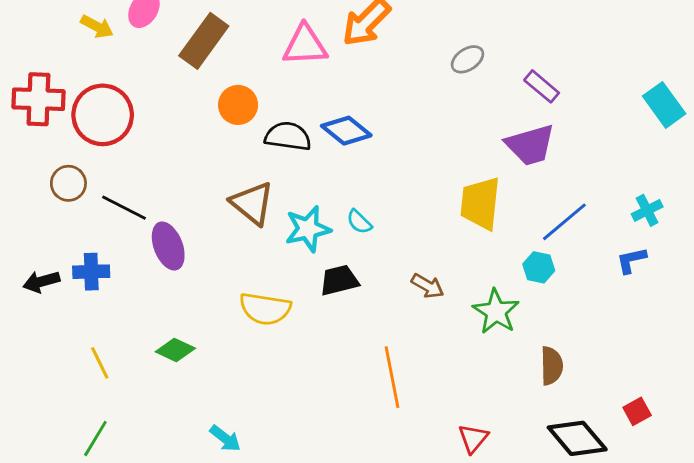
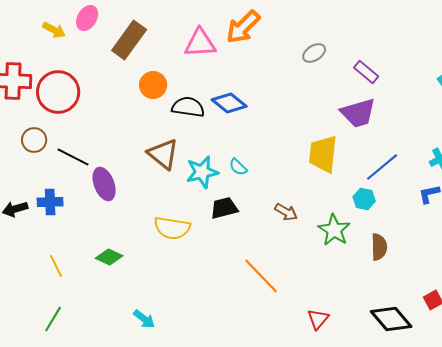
brown semicircle: (552, 366) -> (379, 247), moved
orange line: (392, 377) -> (261, 276), turned -33

